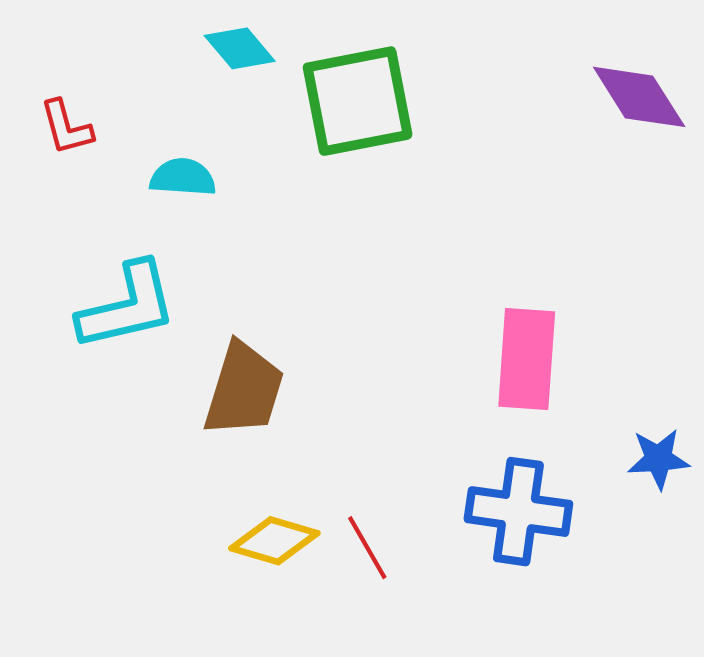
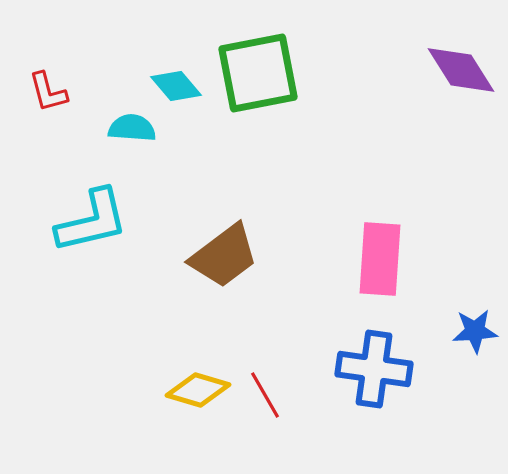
cyan diamond: (240, 48) -> (176, 86), moved
brown trapezoid: (244, 390) -> (224, 256), moved, turned 36

